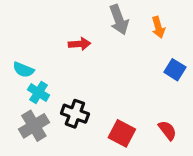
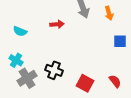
cyan semicircle: (23, 70) -> (20, 31), moved
blue square: (175, 70) -> (120, 41), turned -32
cyan cross: (39, 92) -> (16, 60), moved

